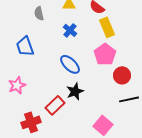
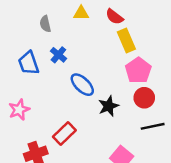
blue cross: (70, 30) -> (58, 55), moved
pink pentagon: (105, 54) -> (138, 70), moved
black star: (75, 91) -> (108, 106), moved

